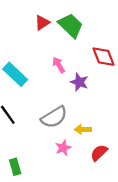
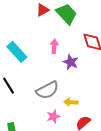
pink arrow: (59, 65) -> (54, 46), turned 32

